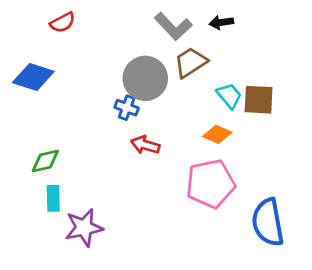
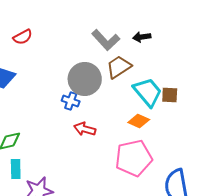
cyan trapezoid: (229, 96) -> (148, 92), size x1.5
brown square: (259, 100) -> (170, 95), size x0.7

